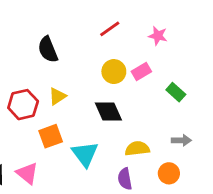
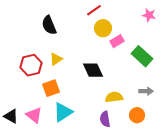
pink star: (158, 36) -> (149, 15), moved
yellow circle: (114, 72) -> (103, 28), moved
green rectangle: (176, 92) -> (142, 56), size x1.5
cyan triangle: (85, 154) -> (63, 112), moved, turned 35

